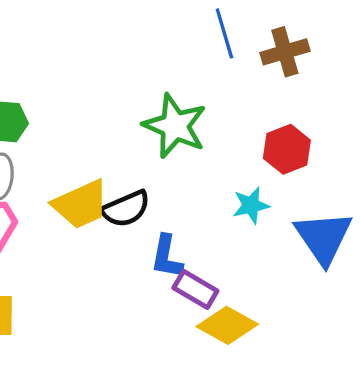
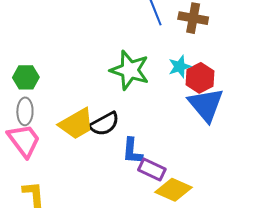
brown cross: (285, 52) -> (193, 18), turned 32
cyan star: (251, 205) -> (180, 67), moved
blue triangle: (323, 237) -> (206, 105), moved

